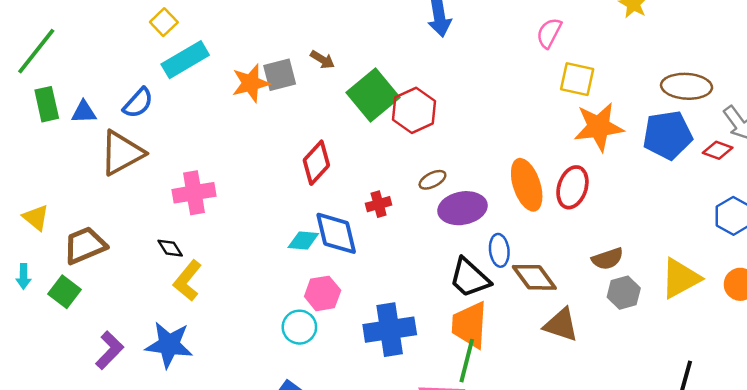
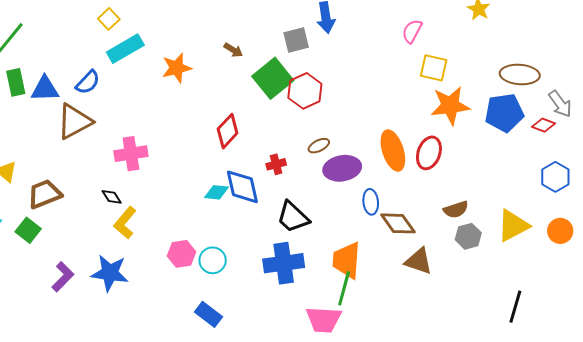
gray square: (280, 75) -> (296, 40), moved
blue triangle: (84, 112) -> (45, 89), size x1.4
black trapezoid: (470, 278) -> (293, 217), moved
pink hexagon: (323, 293) -> (181, 254), moved

